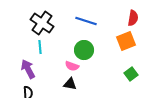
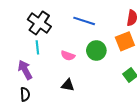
green circle: (84, 50) -> (96, 50), moved
pink semicircle: (72, 66) -> (68, 56), moved

